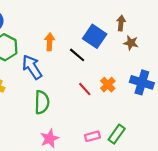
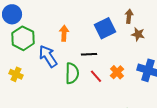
blue square: (95, 36) -> (105, 28), turned 30
black line: (77, 55) -> (89, 54), moved, turned -42
green semicircle: (42, 102) -> (72, 73), moved

